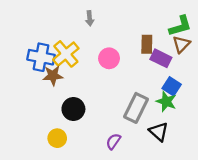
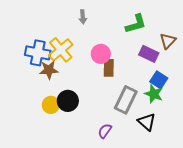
green L-shape: (180, 26) -> (136, 24), moved
brown rectangle: (147, 44) -> (109, 68), moved
yellow circle: (57, 138) -> (51, 105), moved

